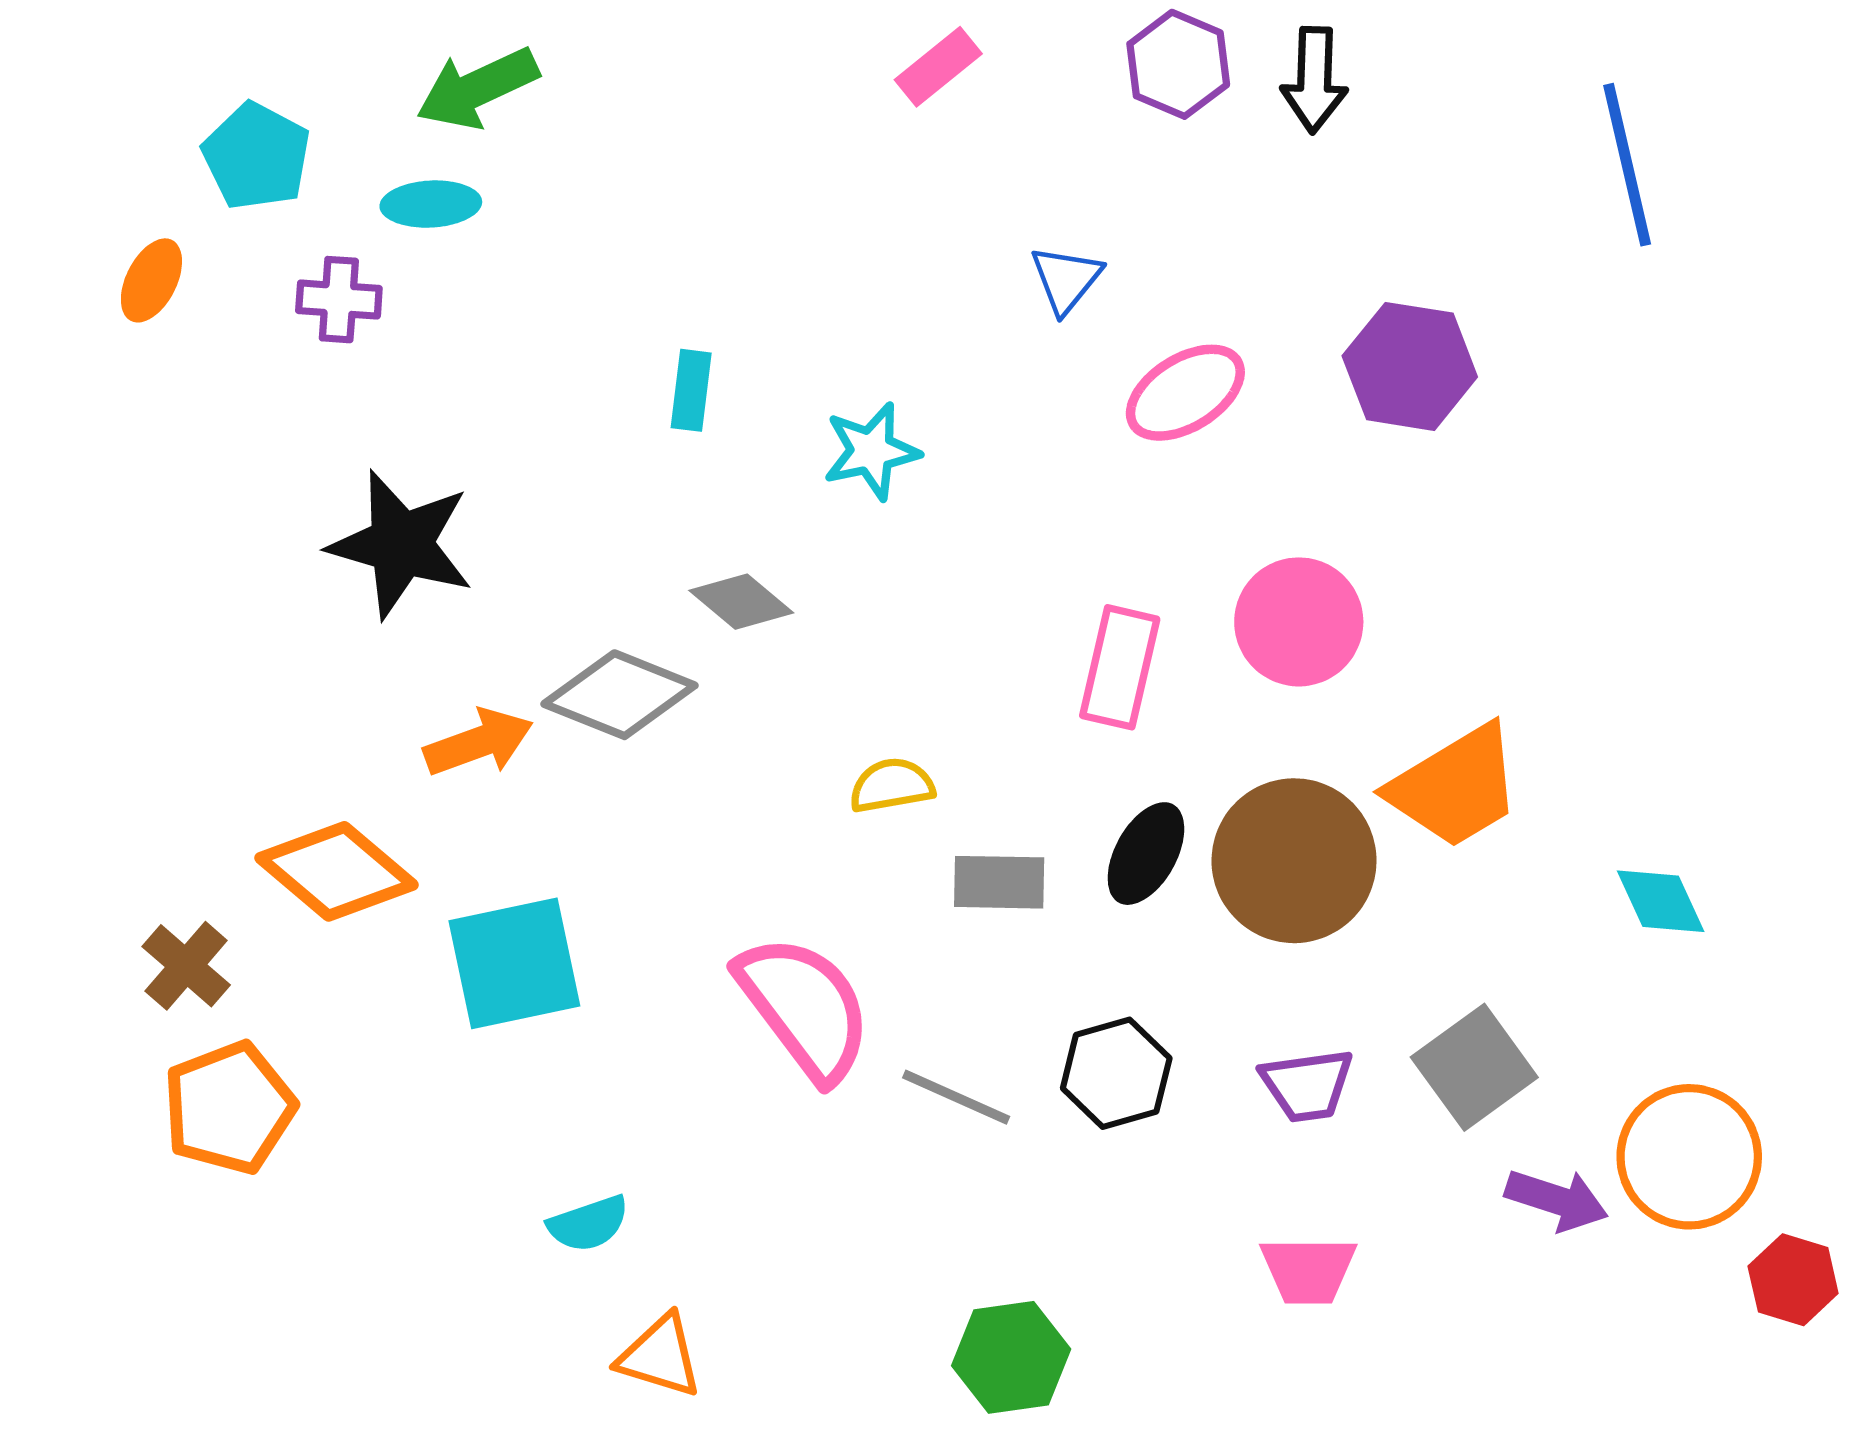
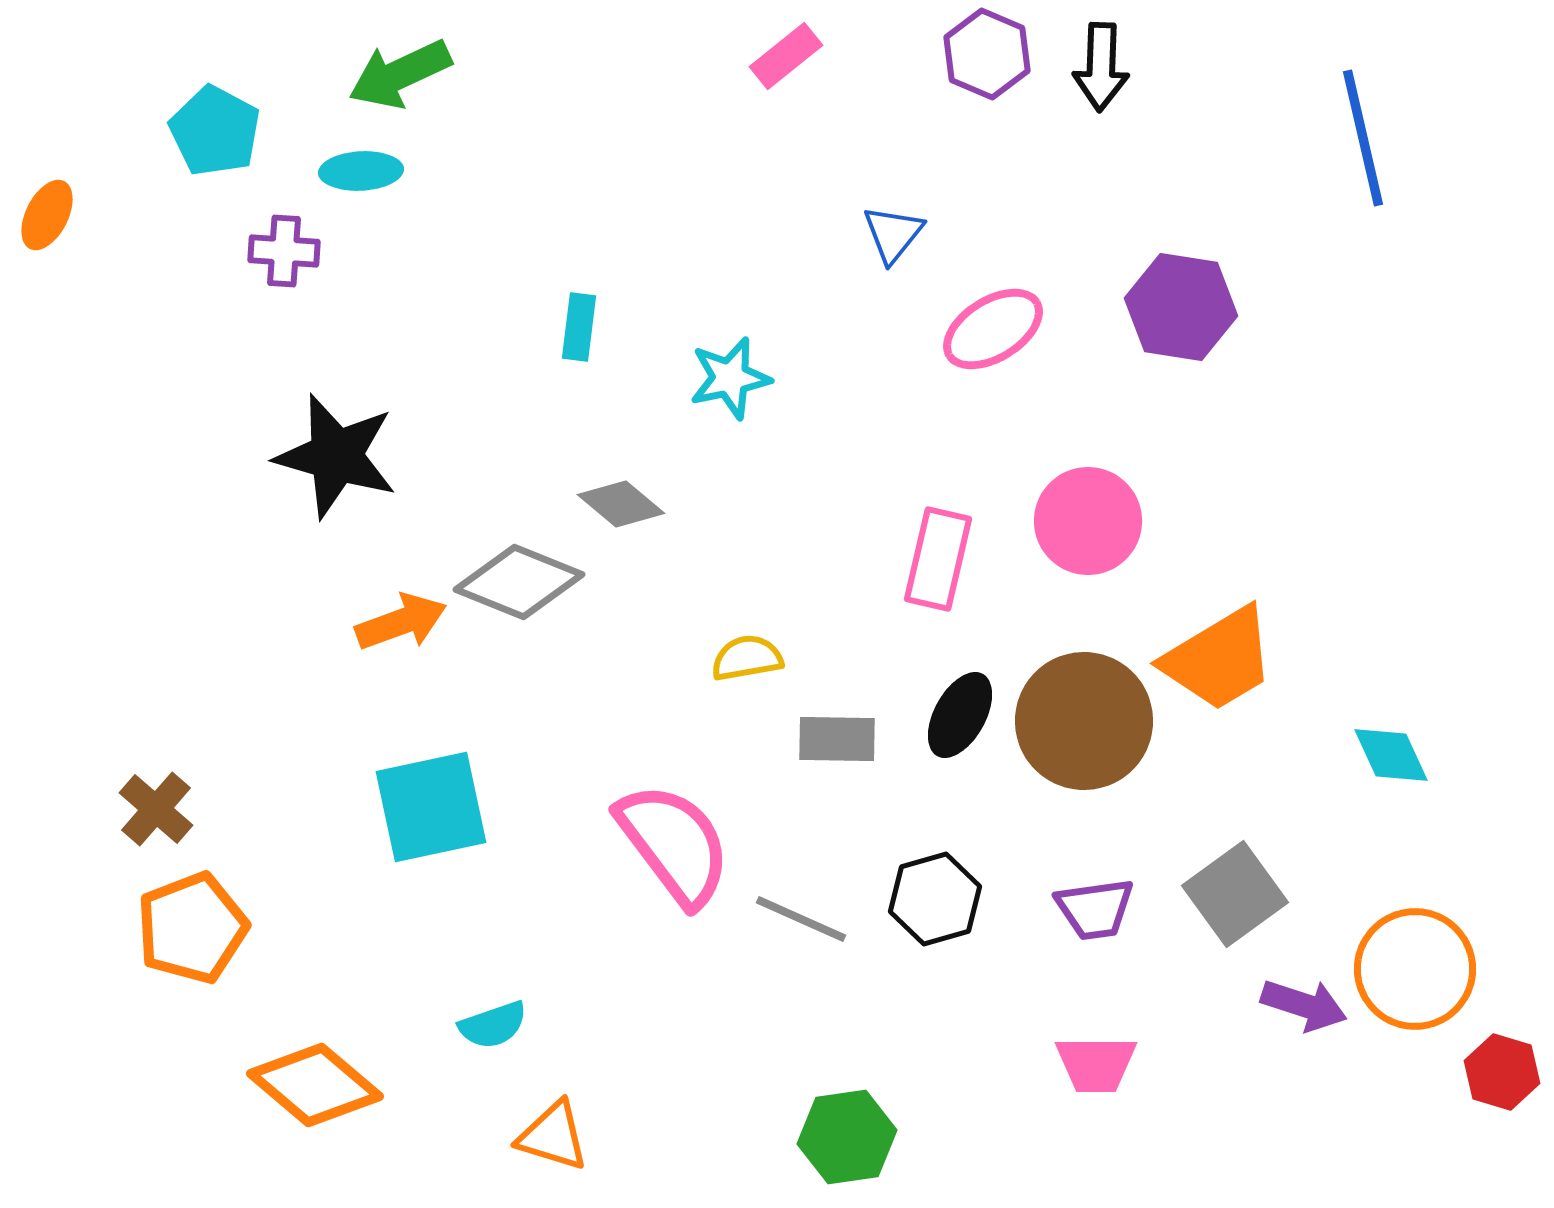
orange ellipse: (151, 280) -> (47, 215), moved
orange diamond: (337, 871) -> (315, 1085), moved

